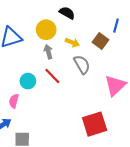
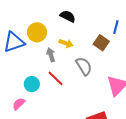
yellow circle: (46, 30) -> (37, 32), moved
yellow arrow: (72, 43) -> (66, 43), moved
pink semicircle: (14, 101) -> (19, 104), turned 32

